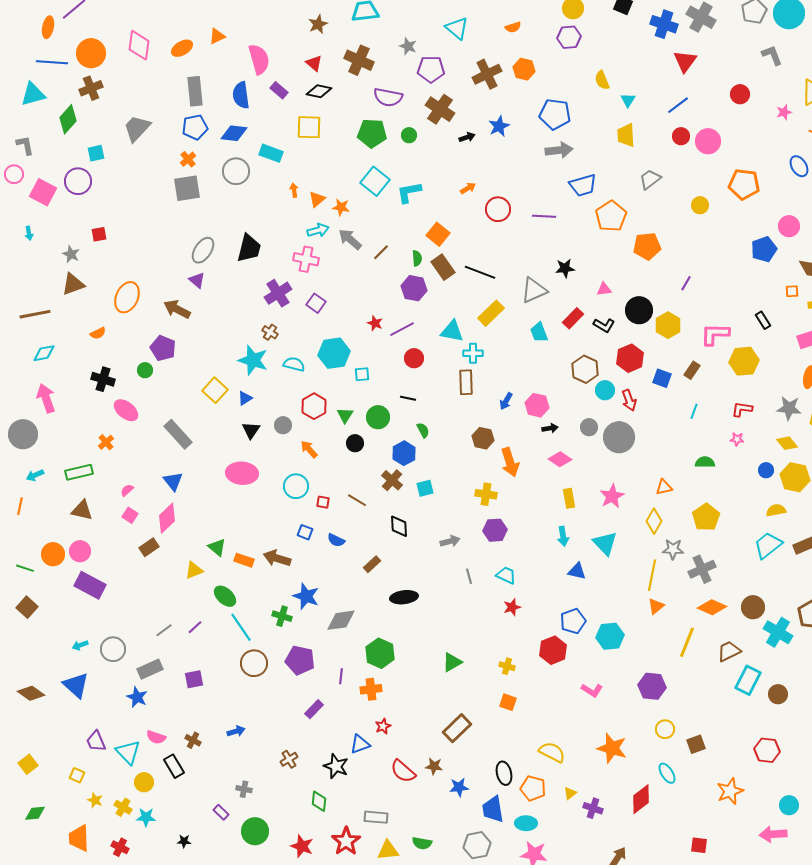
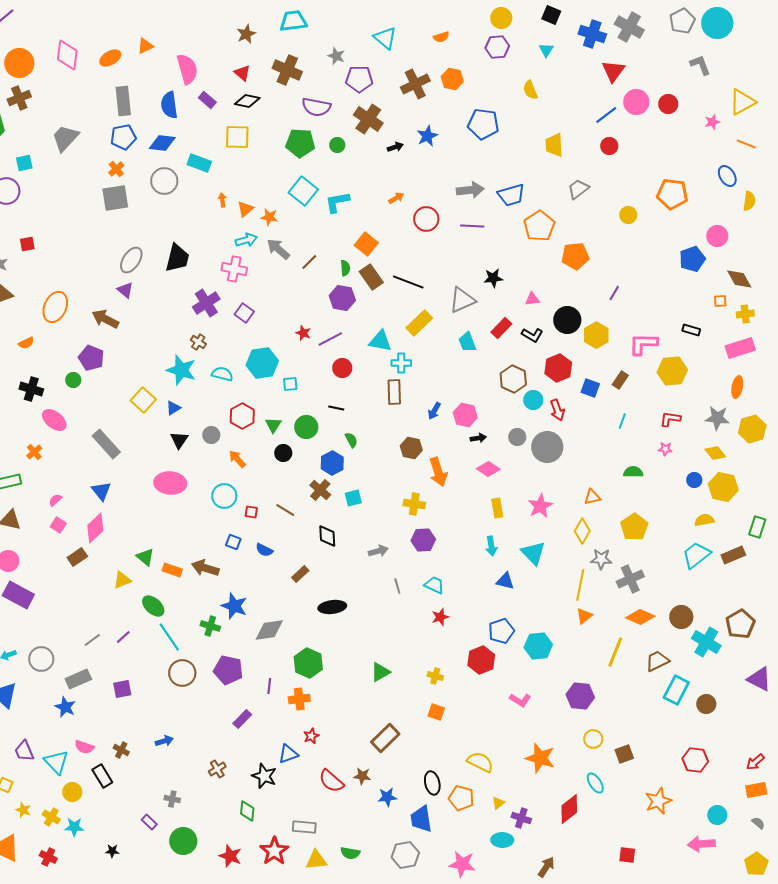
cyan triangle: (628, 100) -> (546, 50), moved
pink circle: (708, 141) -> (636, 102), moved
gray arrow: (559, 150) -> (470, 190), moved
black rectangle: (763, 320) -> (691, 330), turned -42
cyan ellipse: (526, 823) -> (502, 840), moved

